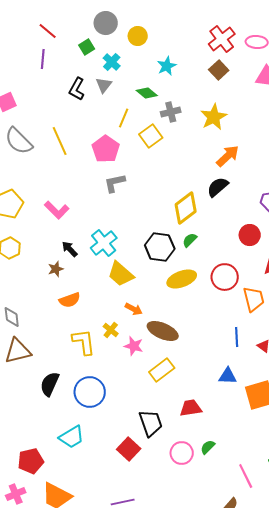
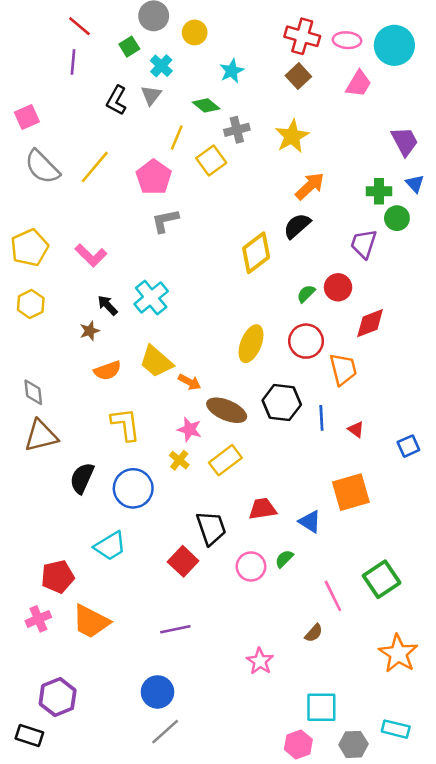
red cross: (222, 39) -> (302, 36), turned -36
yellow line: (60, 141) -> (95, 167), turned 64
green semicircle: (190, 240) -> (306, 294), moved
black hexagon: (160, 247) -> (282, 403), moved
yellow trapezoid: (121, 274) -> (156, 362), moved
yellow ellipse: (182, 279) -> (251, 344), turned -48
yellow cross: (111, 330) -> (179, 460), moved
blue triangle: (228, 376) -> (310, 522), moved, turned 30

